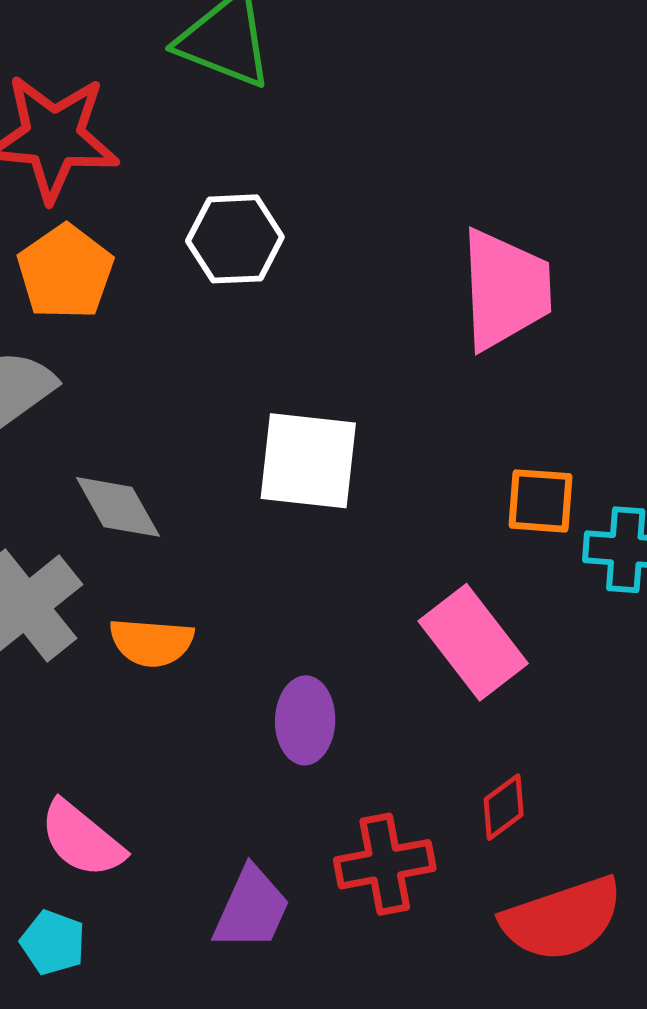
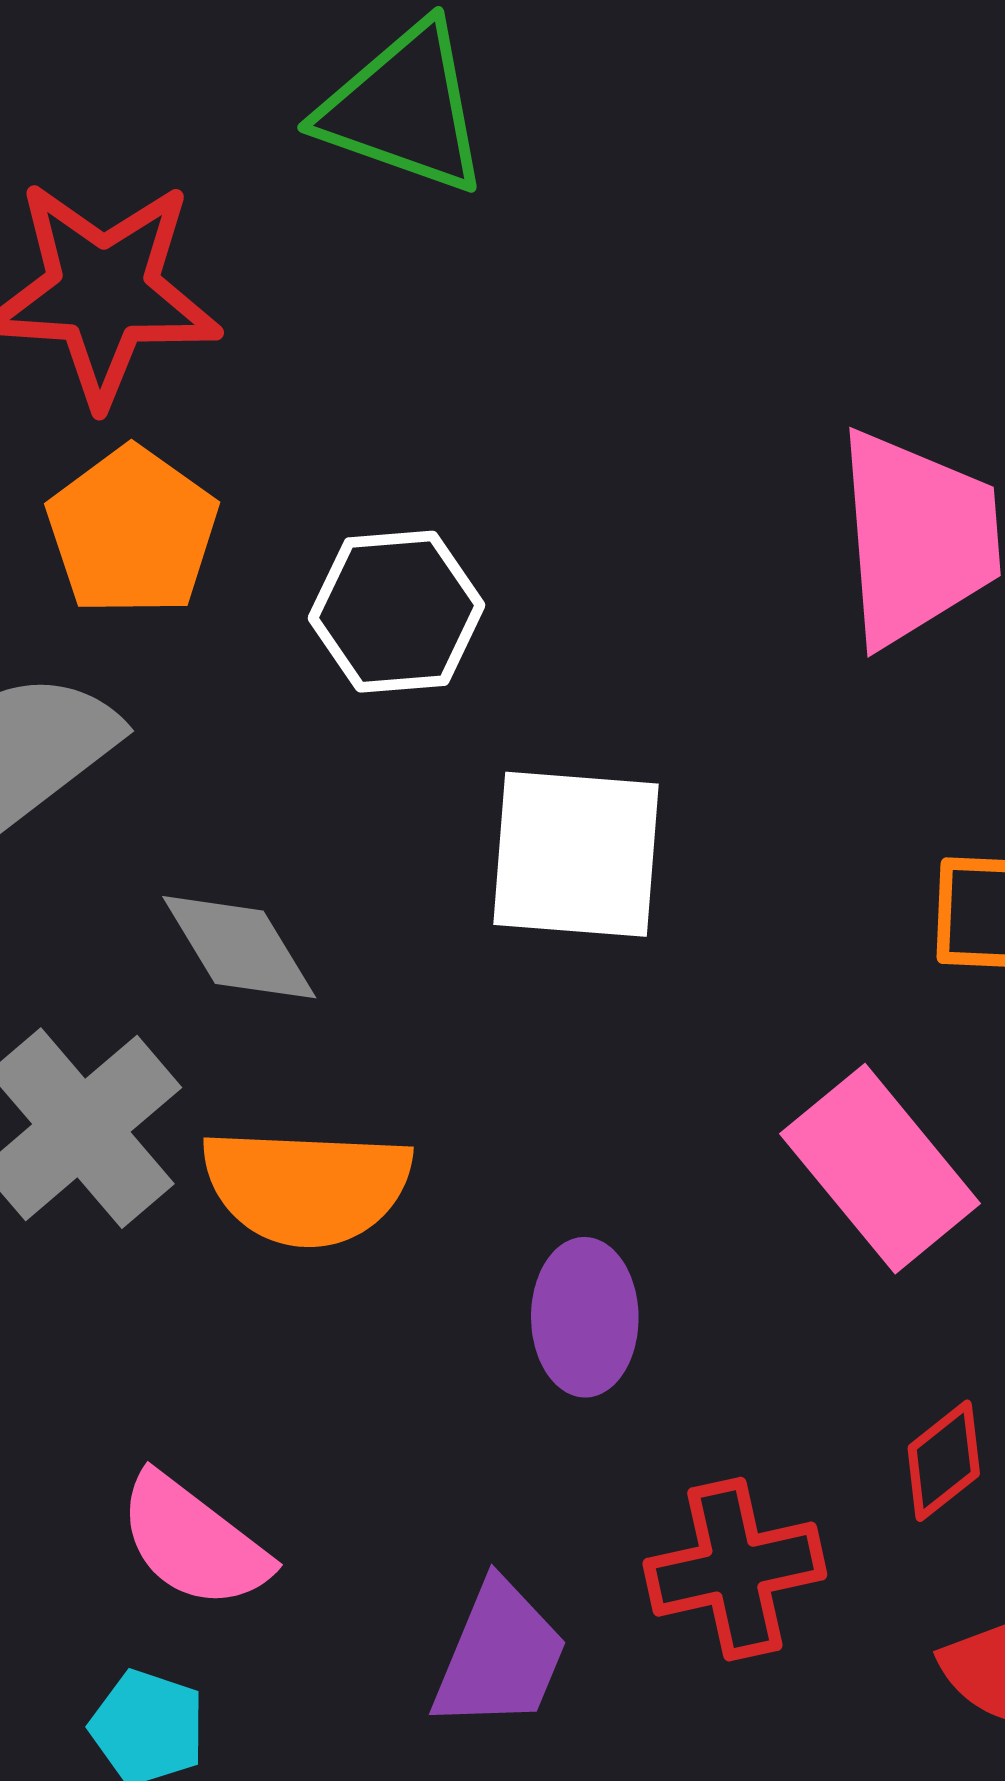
white hexagon: (235, 239) -> (397, 612), moved
orange semicircle: (152, 642) -> (307, 1187), size x1.4

